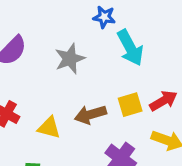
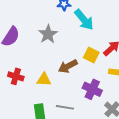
yellow square: (130, 105) -> (91, 55), turned -35

